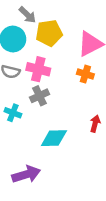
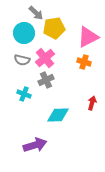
pink cross: (38, 69) -> (45, 58), turned 36

